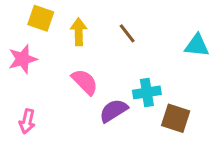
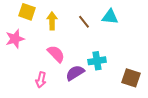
cyan triangle: (197, 45) -> (110, 17), moved
brown square: (176, 118) -> (131, 78), moved
pink arrow: (27, 121) -> (41, 80), moved

